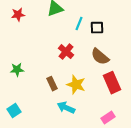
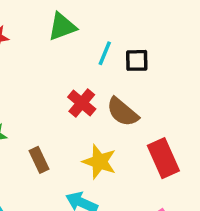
brown semicircle: (100, 57) -> (123, 112), moved
brown rectangle: (52, 84) -> (39, 160), moved

